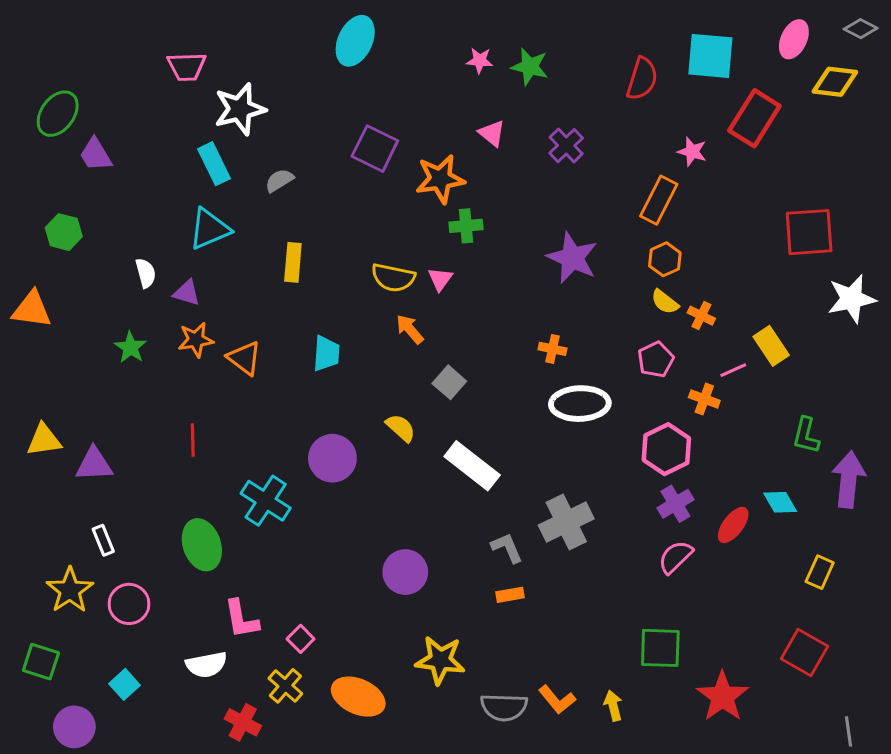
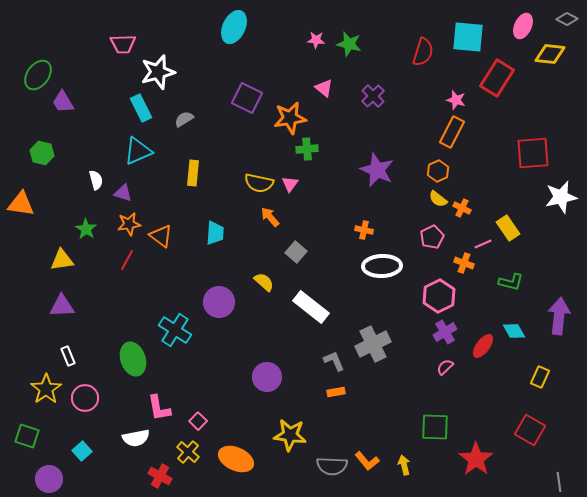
orange rectangle: (659, 200) -> (452, 132), moved
green L-shape: (806, 435) -> (511, 282), moved, turned -90
yellow triangle: (44, 440) -> (62, 260), moved
red line: (193, 440) -> (127, 260), moved, turned 30
pink semicircle: (675, 557) -> (445, 367), size x0.7

